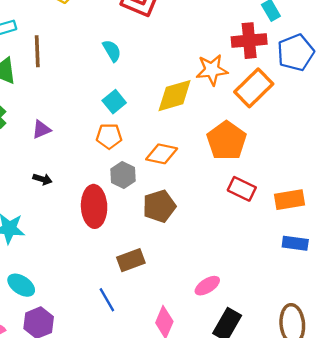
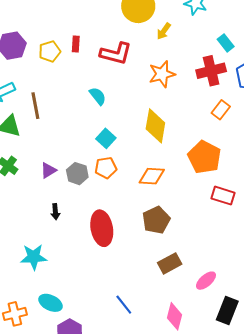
orange star: (212, 70) -> (162, 74), moved
orange rectangle: (254, 88) -> (221, 110), size x0.6
yellow diamond: (175, 96) -> (155, 126), turned -56
gray hexagon: (123, 175) -> (77, 174), moved
black arrow: (42, 179) -> (55, 212), turned 77
brown rectangle: (131, 260) -> (170, 263), moved

